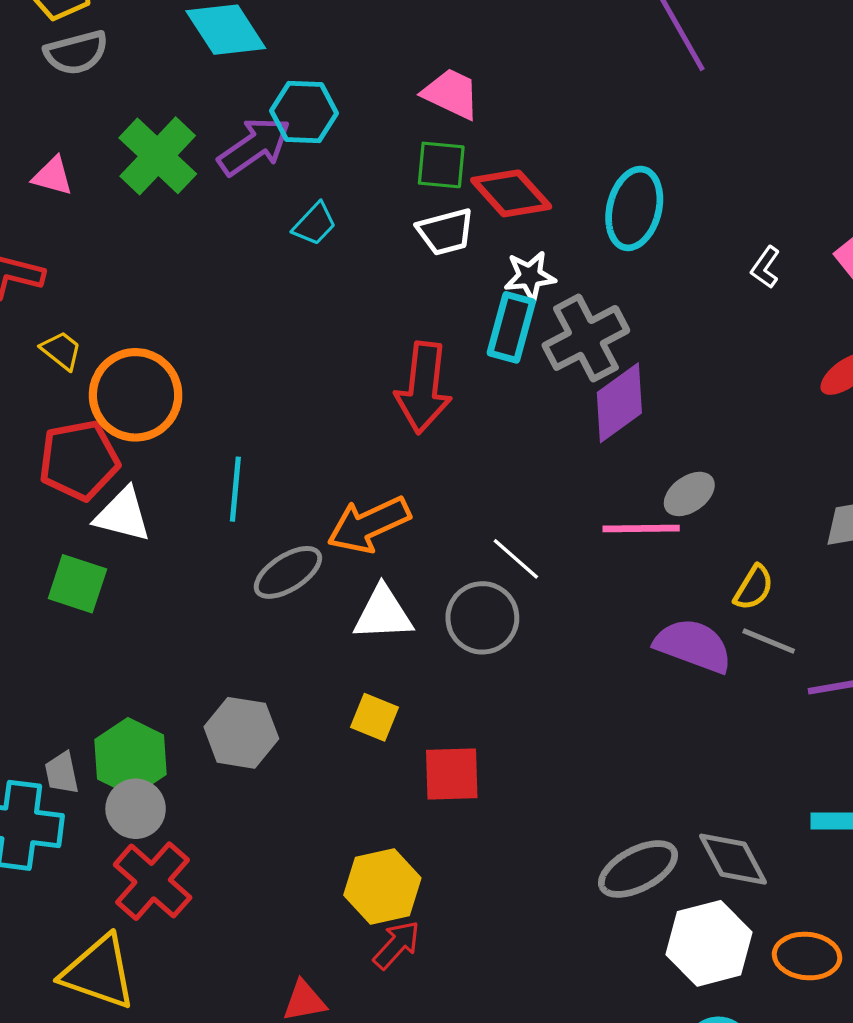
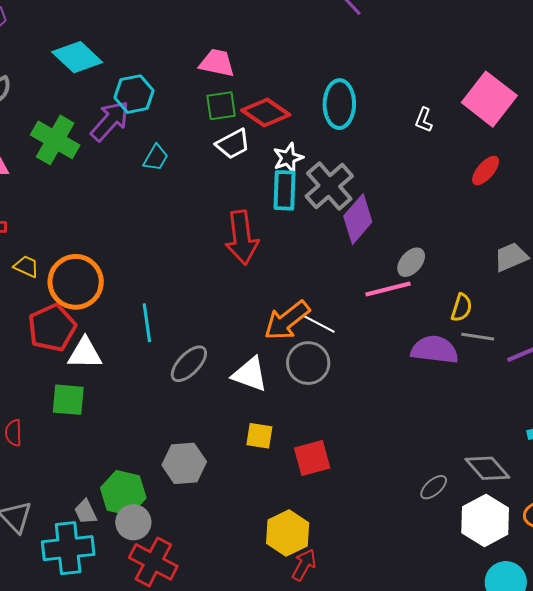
orange arrow: (369, 525) -> (287, 320), moved
white triangle: (383, 613) -> (250, 374), turned 36
gray ellipse: (638, 869) -> (434, 487), size x0.6

